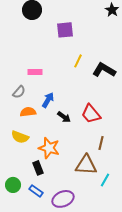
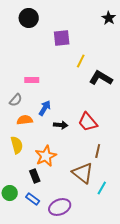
yellow line: (78, 61) -> (81, 61), moved
black arrow: (64, 117) -> (61, 125), turned -32
yellow semicircle: (20, 137) -> (17, 145), turned -126
orange star: (49, 148) -> (46, 156), turned 30
brown triangle: (86, 165) -> (83, 173), turned 35

